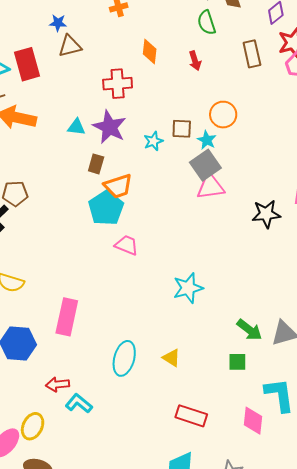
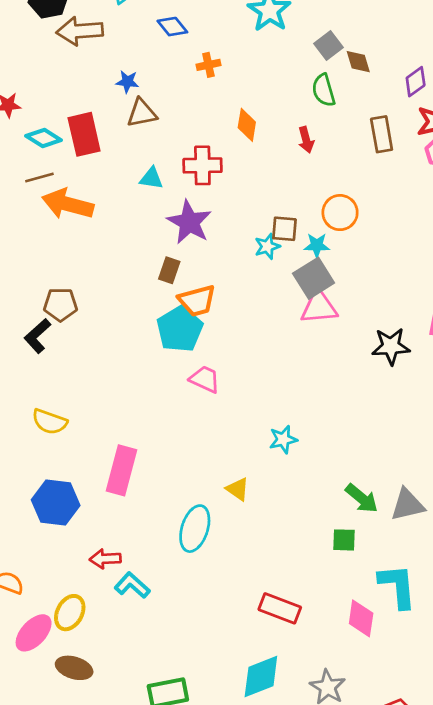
cyan triangle: (76, 127) -> (151, 178), moved
cyan star: (207, 140) -> (317, 245), turned -30
cyan star: (153, 141) -> (267, 246), moved
cyan star: (188, 288) -> (283, 439), size x0.7
yellow triangle: (171, 358) -> (238, 489), moved

